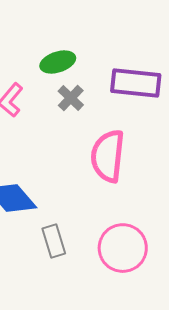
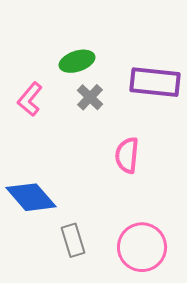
pink semicircle: (108, 156) -> (127, 155), size x0.7

